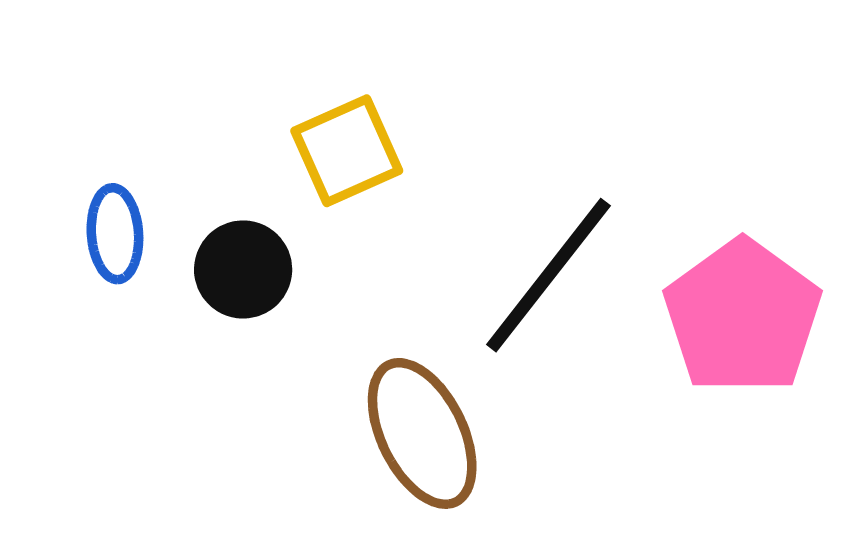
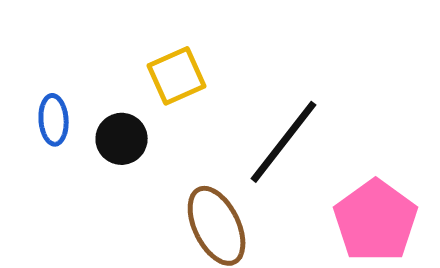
pink pentagon: (743, 317) -> (376, 221), moved

